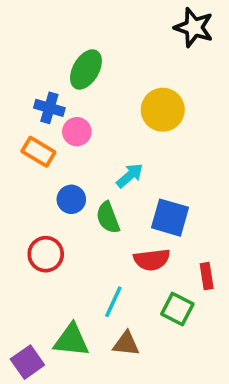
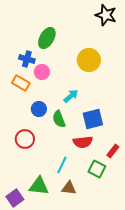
blue square: (170, 218) -> (93, 119), turned -30
red rectangle: (207, 276) -> (113, 151), turned 48

